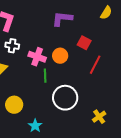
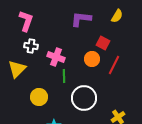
yellow semicircle: (106, 13) -> (117, 16), moved
orange circle: (60, 56) -> (92, 59), moved
yellow circle: (14, 105) -> (39, 97), moved

